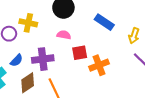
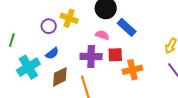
blue rectangle: (104, 22) -> (127, 27), moved
purple cross: (43, 59) -> (91, 57), moved

